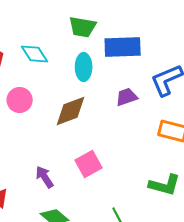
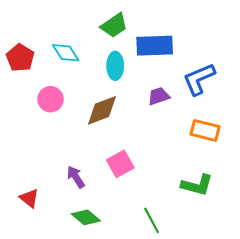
green trapezoid: (83, 27) -> (114, 25), turned -44

